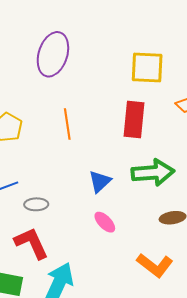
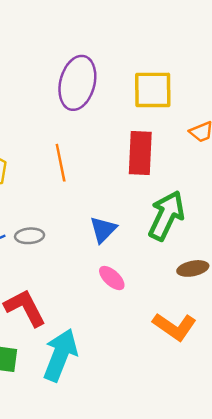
purple ellipse: (53, 54) -> (77, 83), moved
green arrow: (153, 173) -> (166, 216), turned -57
gray ellipse: (36, 204) -> (30, 236), moved

